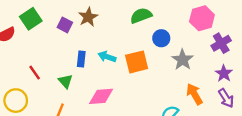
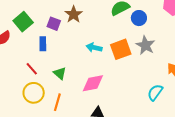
blue circle: (161, 38) -> (139, 18), moved
blue rectangle: (81, 59) -> (43, 44), moved
gray star: (183, 60) -> (145, 45), moved
yellow circle: (16, 101) -> (34, 93), moved

